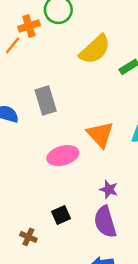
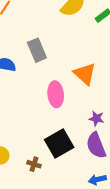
pink ellipse: (63, 156) -> (56, 94), turned -75
black square: (61, 215) -> (59, 144), size x1.8

